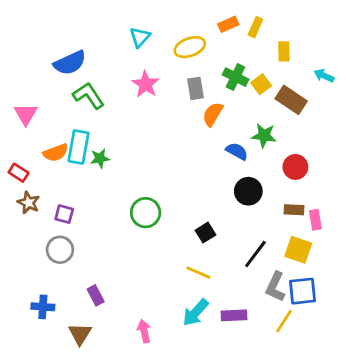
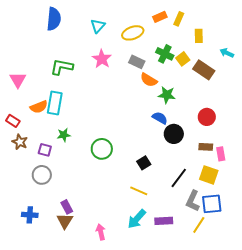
blue semicircle: (70, 63) -> (54, 19), moved, turned -60
gray rectangle: (196, 88) -> (137, 62), turned -56
green L-shape: (88, 96) -> (62, 67), turned -45
orange semicircle: (213, 114) -> (149, 80), turned -90
green star: (264, 136) -> (167, 95), moved
blue semicircle: (237, 151) -> (160, 118), moved
green star: (100, 158) -> (64, 135), moved
brown triangle: (80, 334) -> (65, 221), moved

